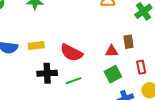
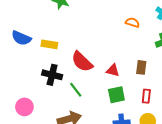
red triangle: (112, 51) -> (113, 70), moved
green line: (73, 81) -> (76, 90), turned 56

